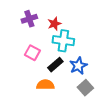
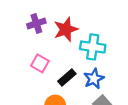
red star: (54, 24) -> (66, 29), size x1.5
cyan cross: (63, 41) -> (93, 47), moved

